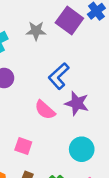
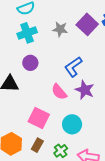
pink square: (23, 146) -> (39, 118), size x1.5
cyan circle: (82, 149) -> (72, 124), moved

